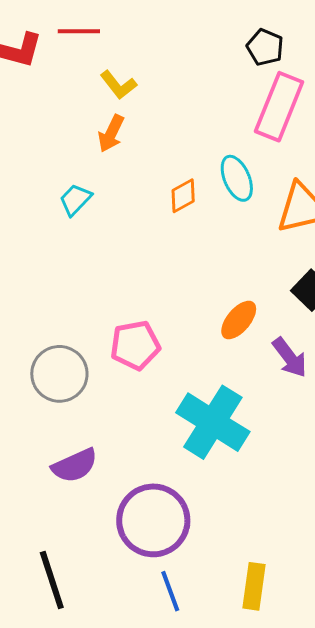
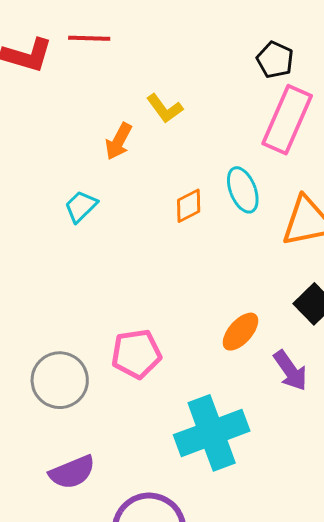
yellow L-shape: (118, 85) -> (165, 108), moved
cyan cross: (213, 422) -> (212, 433), turned 36

